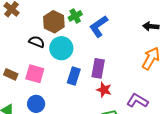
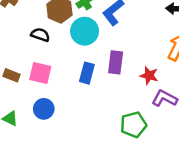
cyan circle: (61, 48) -> (85, 31), moved
red star: (104, 90) -> (149, 76), moved

